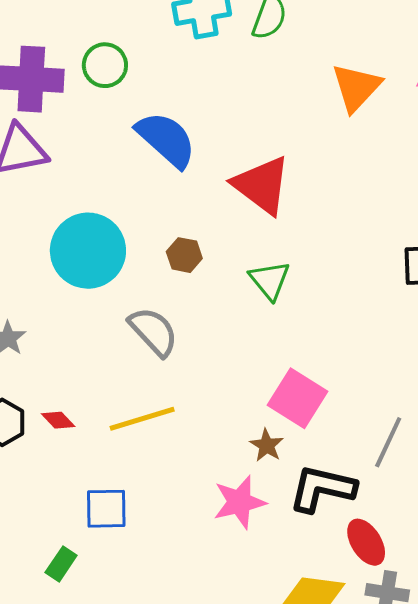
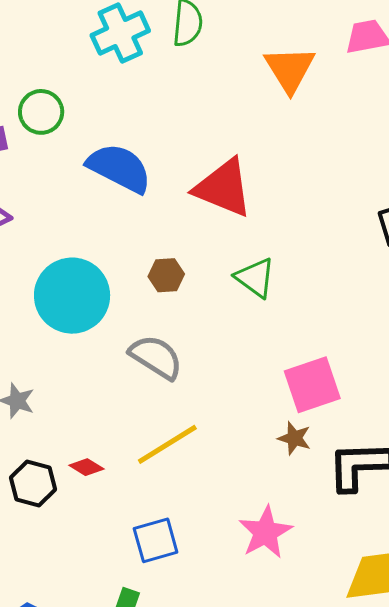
pink square: (297, 398) -> (312, 385), turned -36
pink star: (239, 502) -> (265, 532), moved

